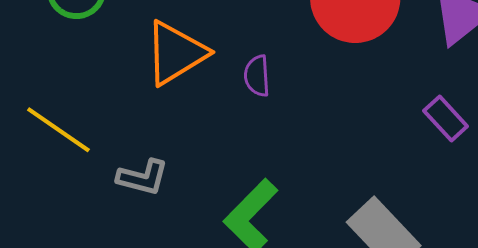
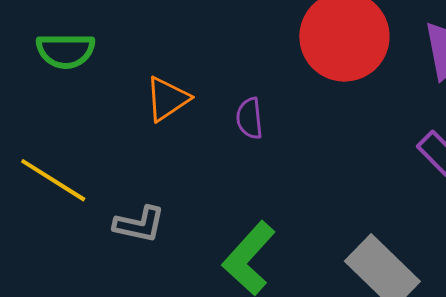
orange triangle: (176, 53) -> (167, 99), size x0.7

